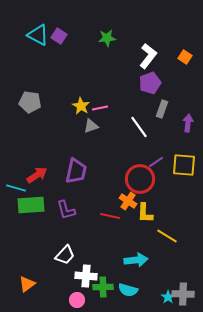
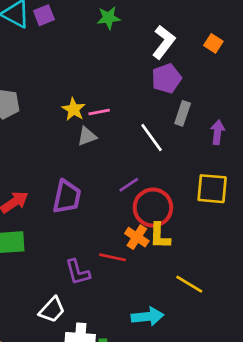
purple square: (59, 36) -> (44, 15), turned 35
purple line: (156, 162) -> (129, 185), moved
purple L-shape: (66, 210) -> (78, 272), moved
yellow L-shape: (145, 213) -> (160, 236), moved

